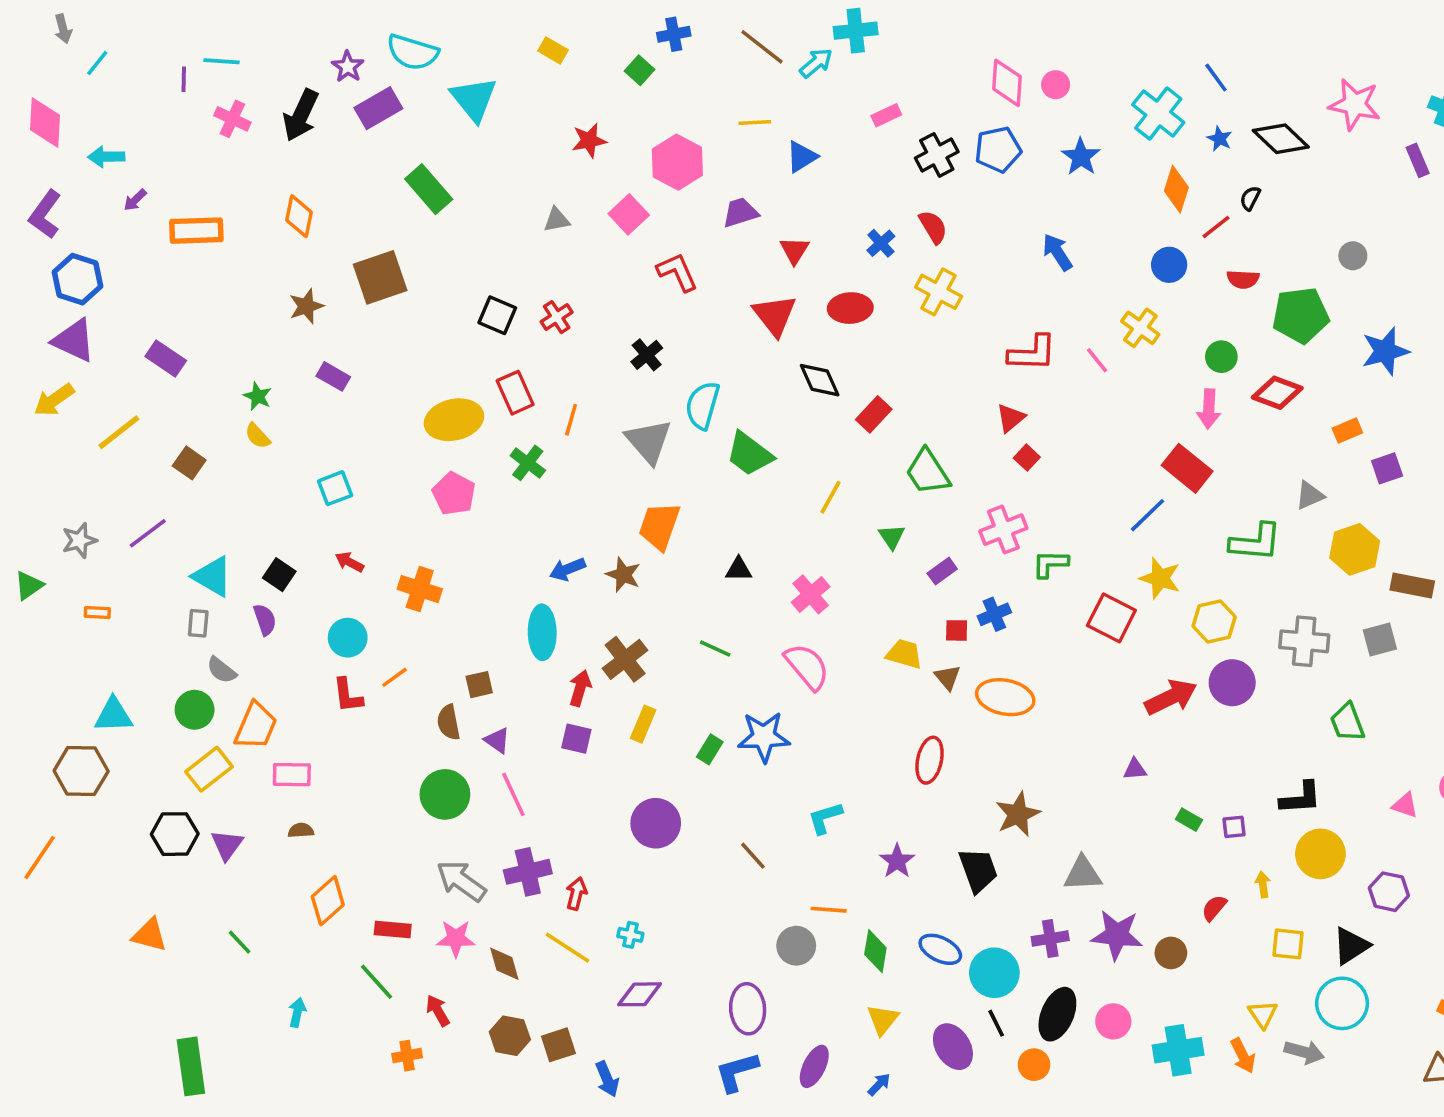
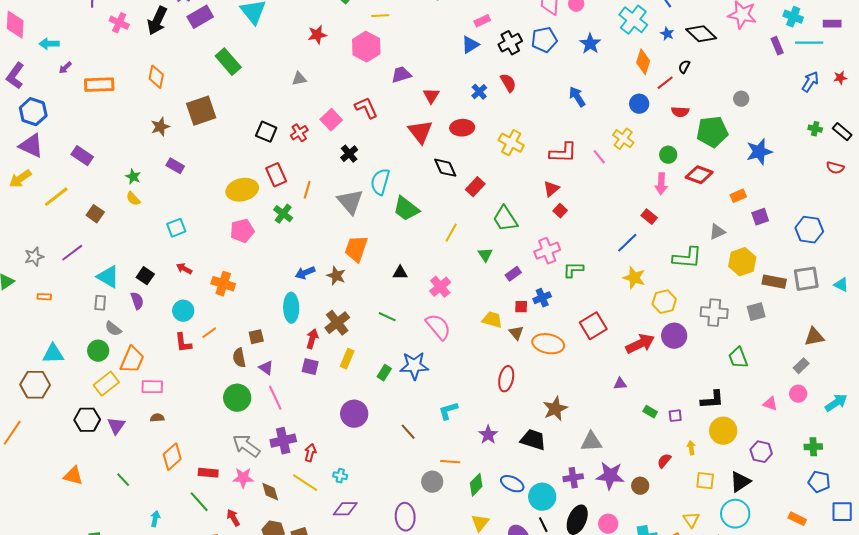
yellow line: (755, 122) -> (380, 16), moved
blue triangle: (802, 157) -> (470, 45), moved
pink square: (629, 214) -> (331, 120), moved
yellow cross: (939, 292) -> (511, 143), moved
red rectangle: (1187, 468) -> (649, 217), size x0.6
pink pentagon: (454, 494) -> (242, 231), turned 30
red square: (1111, 618) -> (593, 326), moved, turned 32
black trapezoid: (978, 870) -> (533, 440), turned -52
green diamond: (875, 951) -> (476, 485), turned 35

